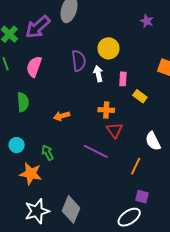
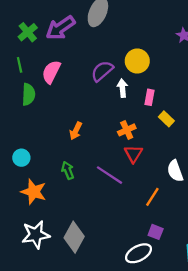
purple semicircle: (79, 61) -> (102, 71), turned -130
green semicircle: (23, 102) -> (28, 94), moved
orange cross: (106, 110) -> (127, 130), turned -35
orange arrow: (62, 116) -> (76, 131), turned -56
green arrow: (48, 153) -> (68, 170), moved

